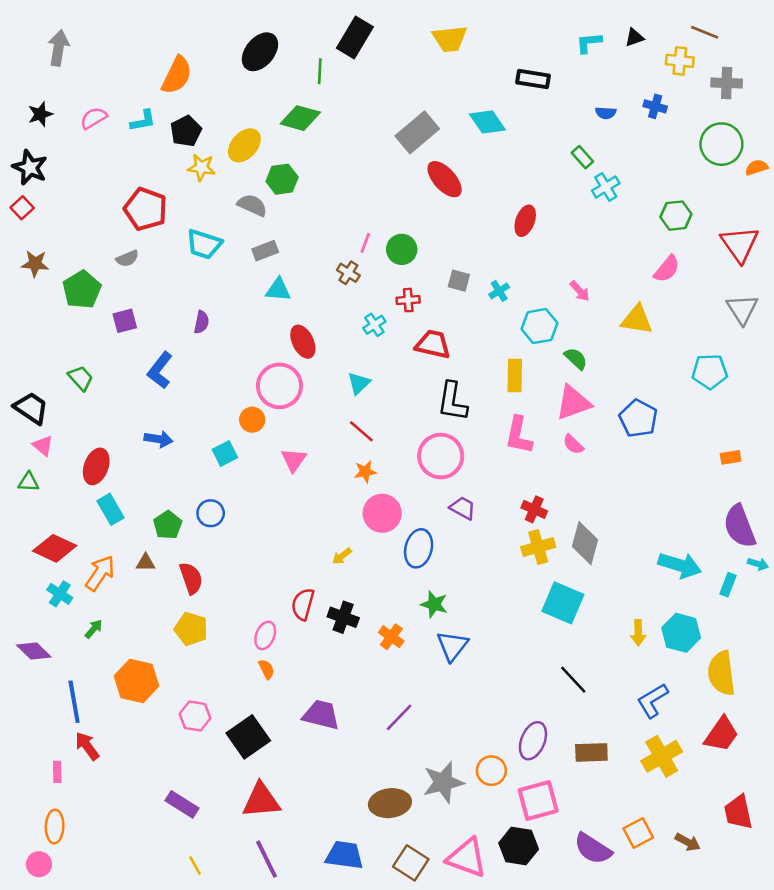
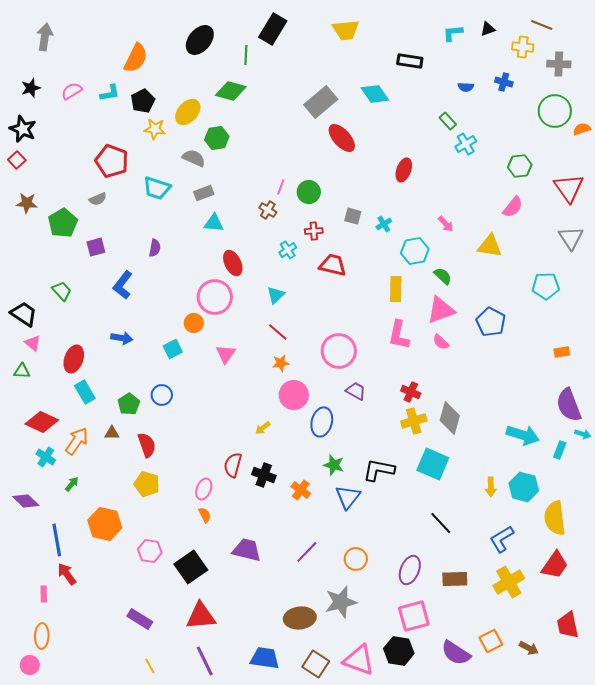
black L-shape: (452, 401) -> (379, 470), moved, turned 92
orange circle: (491, 771) -> (356, 559), moved

